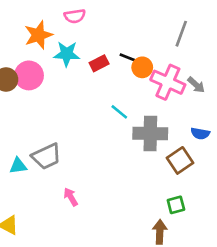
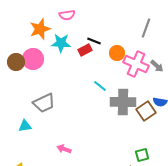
black line: (129, 58) -> (94, 41), moved
gray trapezoid: (46, 156) -> (44, 103), moved
brown square: (180, 160) -> (146, 111), moved
pink arrow: (71, 197) -> (64, 149), turned -40

